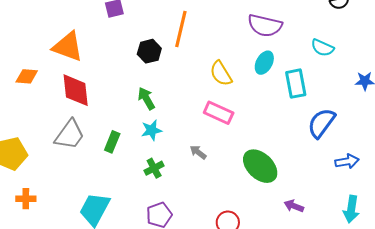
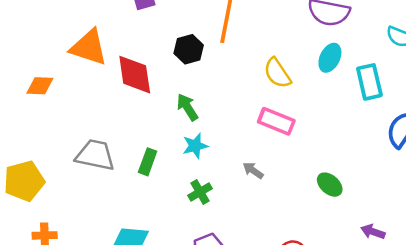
red diamond: (76, 90) -> (135, 75), moved
gray trapezoid: (70, 135) -> (95, 155), turned -112
green ellipse: (260, 166) -> (330, 185), size x0.6

